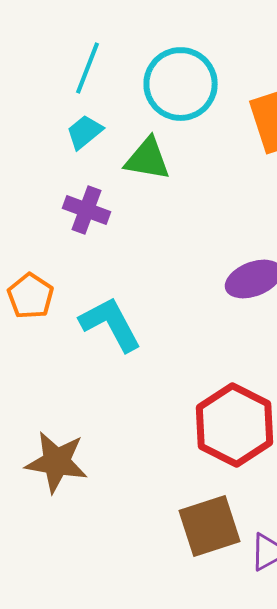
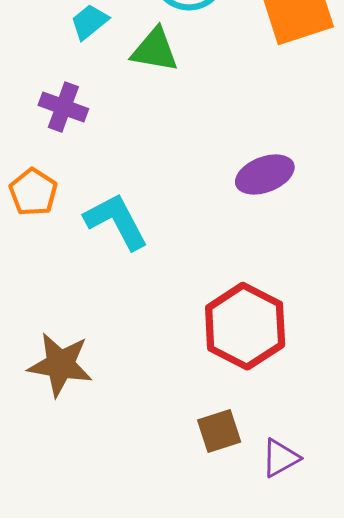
purple cross: (87, 210) -> (63, 107), moved
brown square: (210, 526) -> (219, 431), size x0.7

